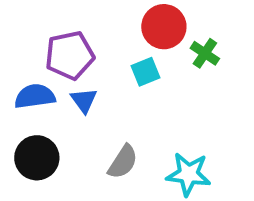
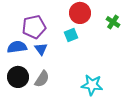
green cross: (205, 53) -> (113, 22), moved
gray semicircle: (123, 162) -> (42, 79), moved

